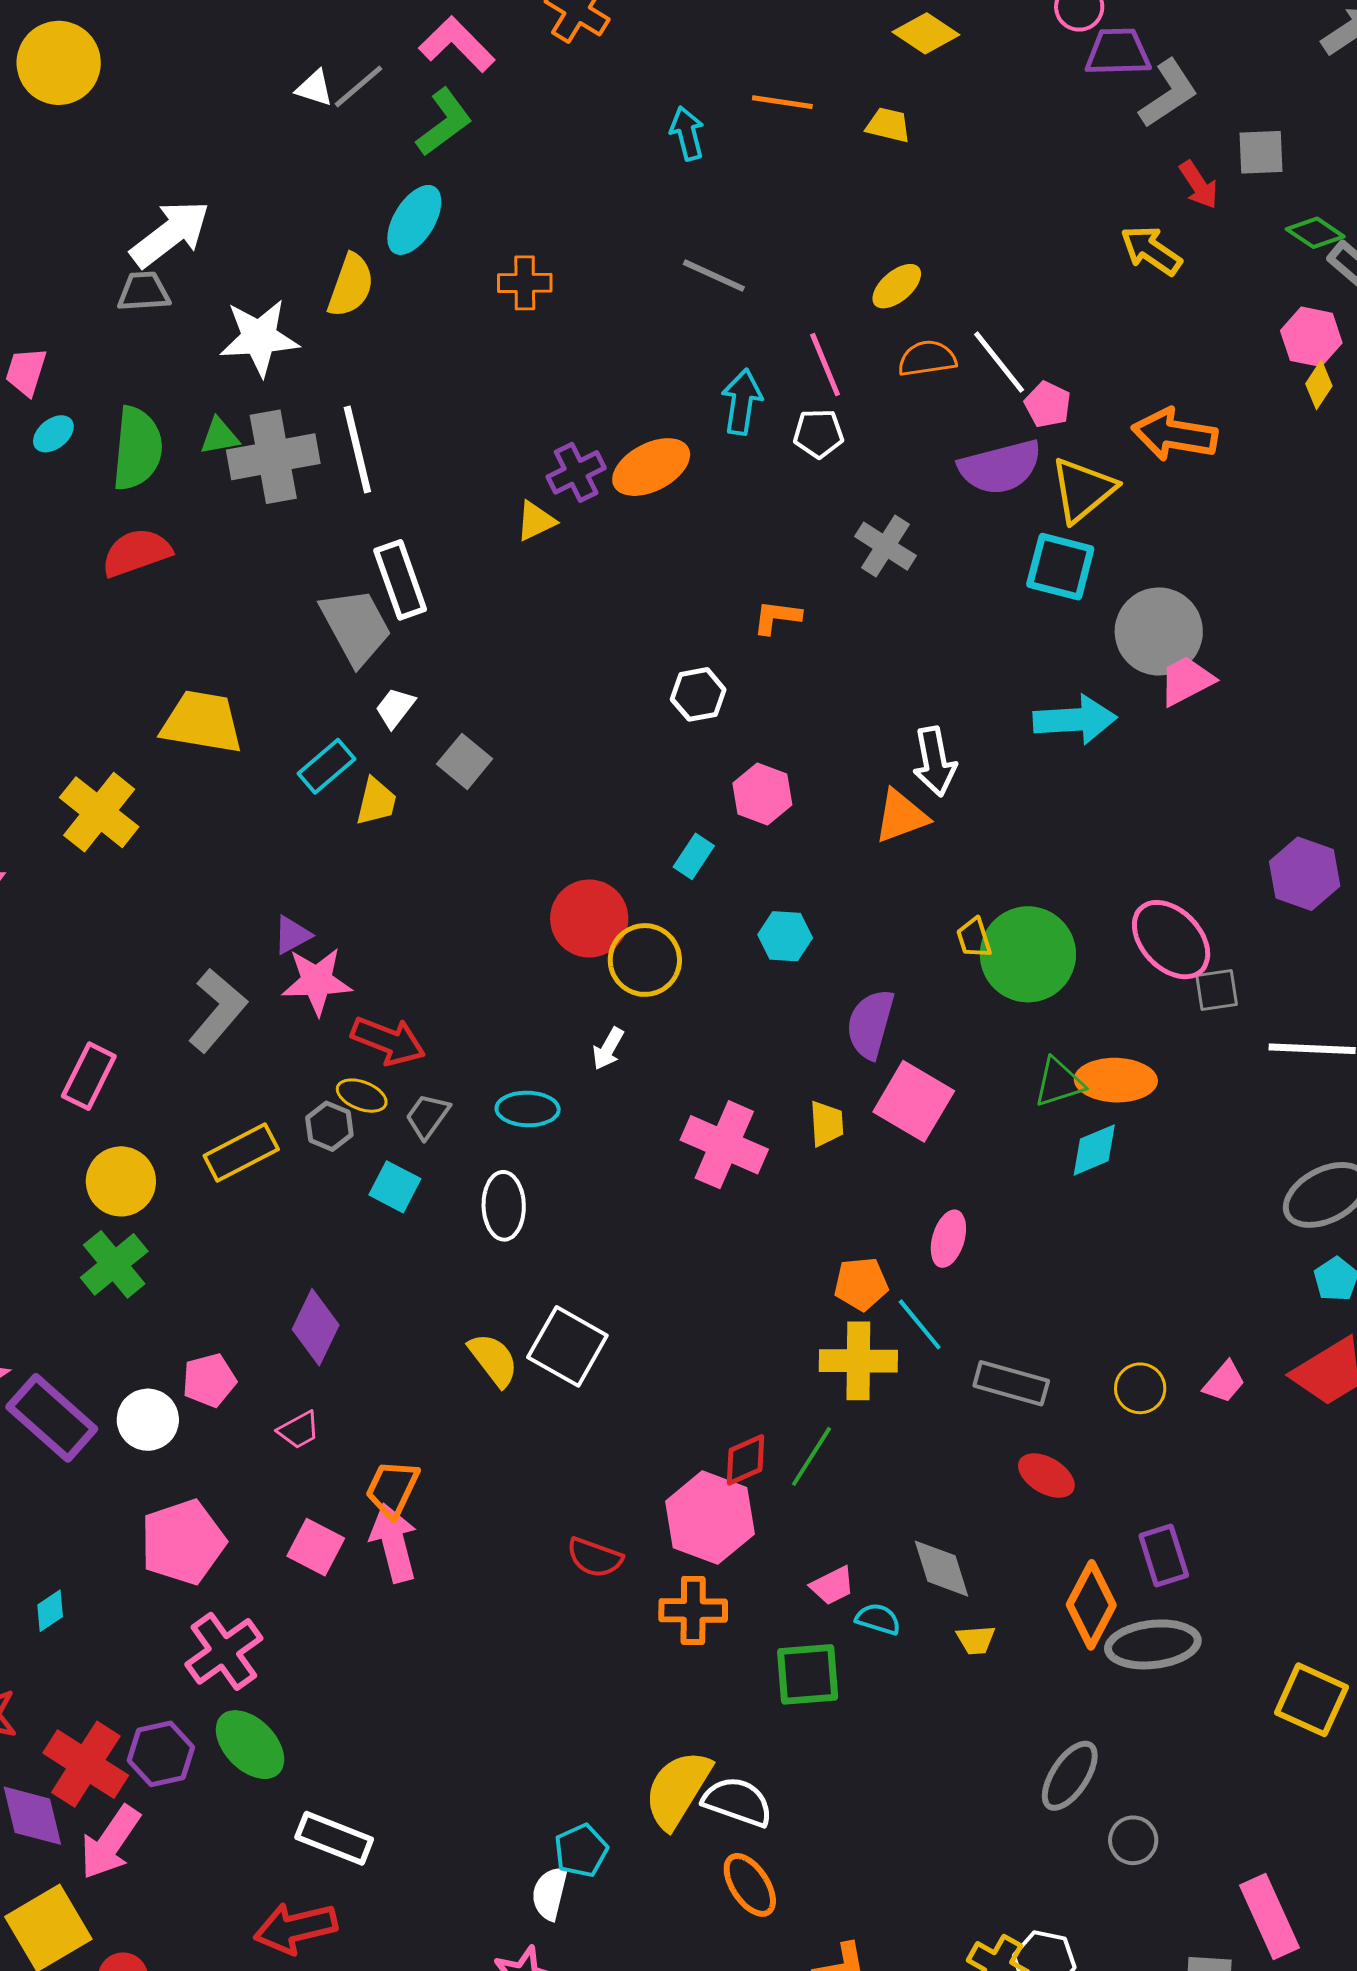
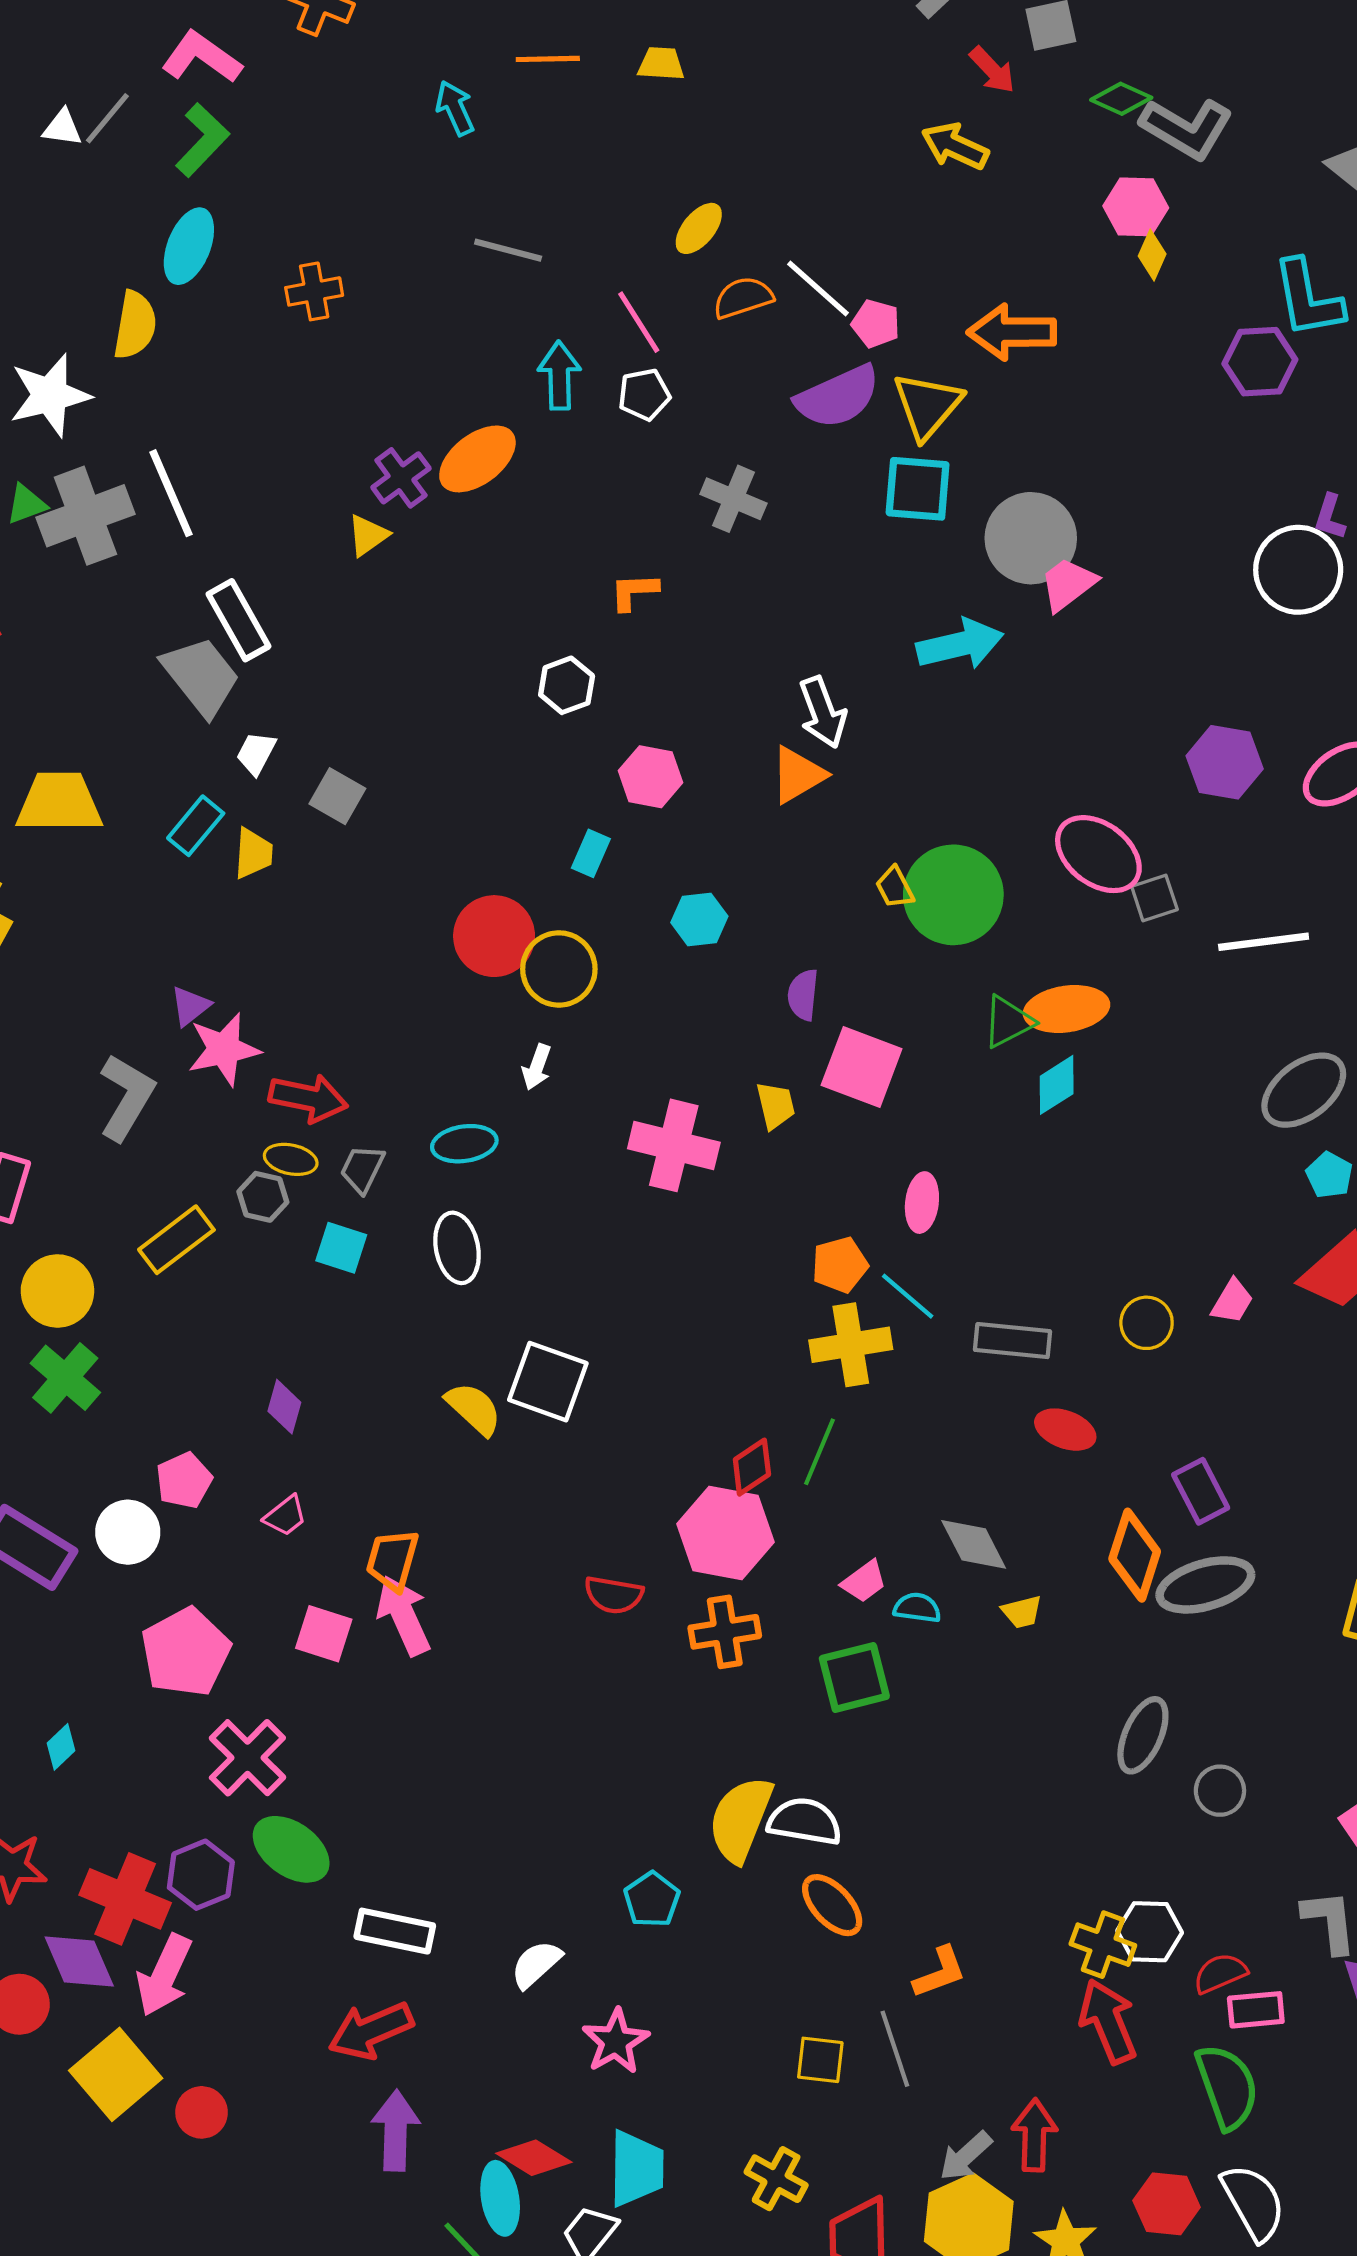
purple semicircle: (870, 1024) -> (803, 995), size x0.7
purple diamond: (316, 1327) -> (284, 1407), size x0.7
white semicircle: (550, 1893) -> (536, 1964), moved, turned 44

